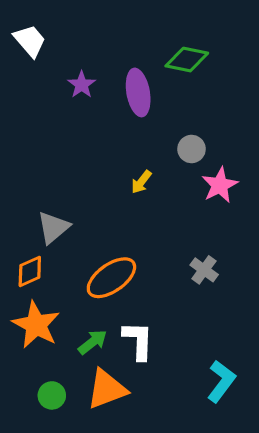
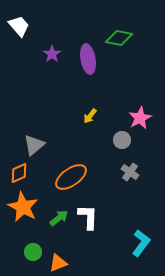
gray circle: (192, 149) -> (122, 140), moved
orange triangle: (107, 389) -> (58, 263), moved, size x0.7

